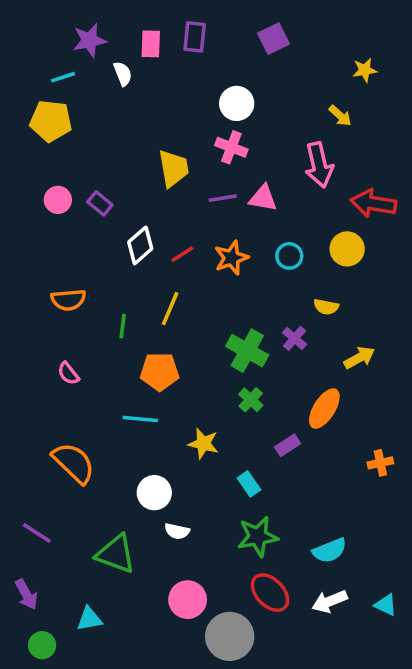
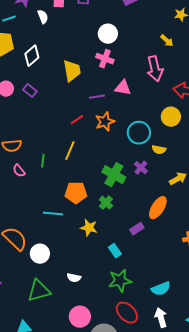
purple line: (223, 198) -> (97, 97), moved
white diamond: (140, 245) -> (32, 56), moved
cyan circle: (289, 256) -> (139, 133), moved, size x1.5
orange pentagon: (160, 372) -> (76, 193), moved
pink semicircle: (68, 373) -> (19, 171), moved
green cross: (251, 400) -> (106, 203), moved
white circle: (154, 493) -> (40, 254), moved
green triangle: (116, 554) -> (39, 291), turned -35
white arrow: (330, 601) -> (161, 318), turned 96

